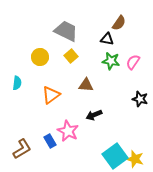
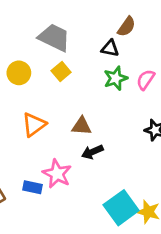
green star: (111, 61) -> (116, 78), turned -30
brown triangle: (86, 85) -> (82, 126), moved
blue rectangle: (50, 141) -> (32, 187), turned -48

